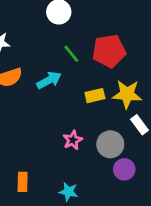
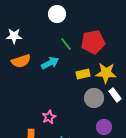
pink star: (73, 140) -> (49, 117), moved
gray circle: (110, 144) -> (94, 98), moved

